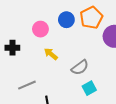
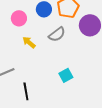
gray semicircle: (80, 67) -> (57, 34), moved

